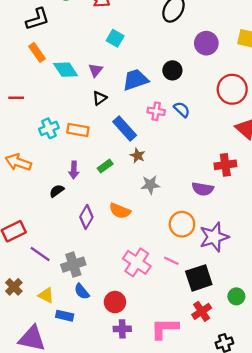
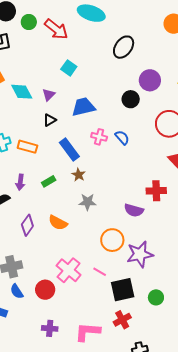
black circle: (172, 70) -> (131, 99), moved
green circle: (236, 296) -> (156, 297), moved
red circle: (115, 302) -> (45, 290), moved

